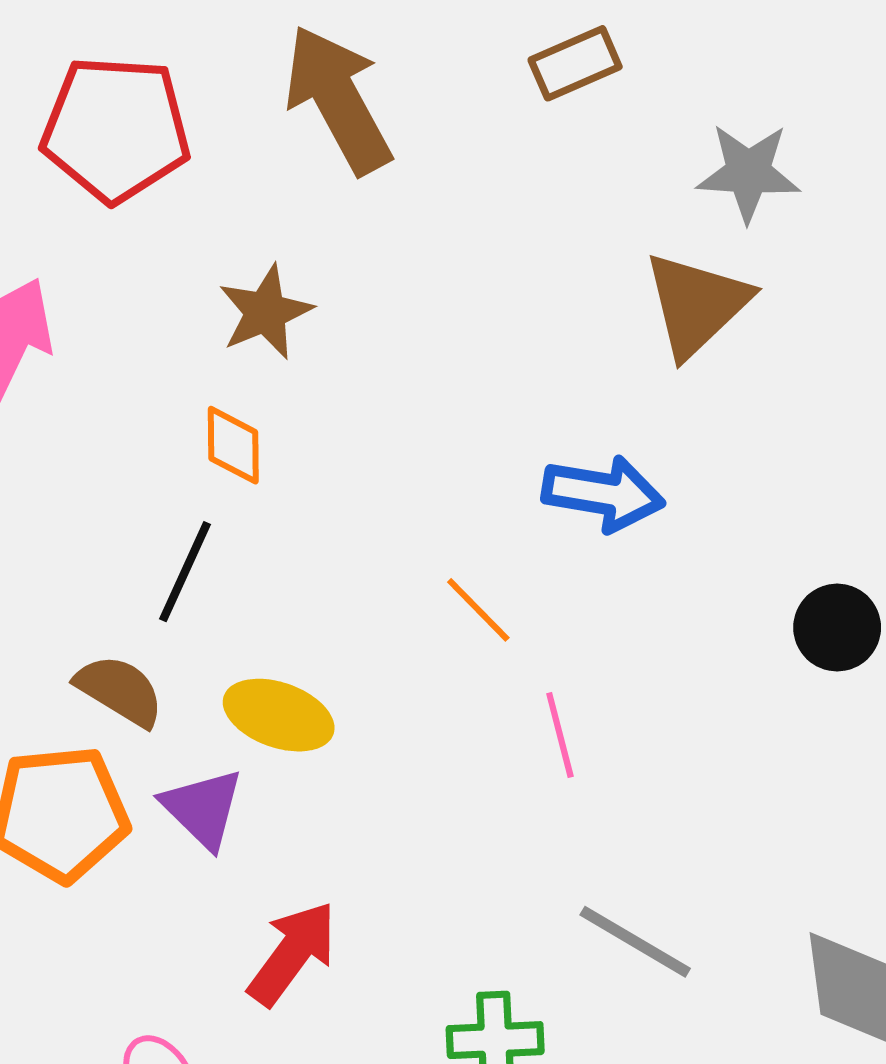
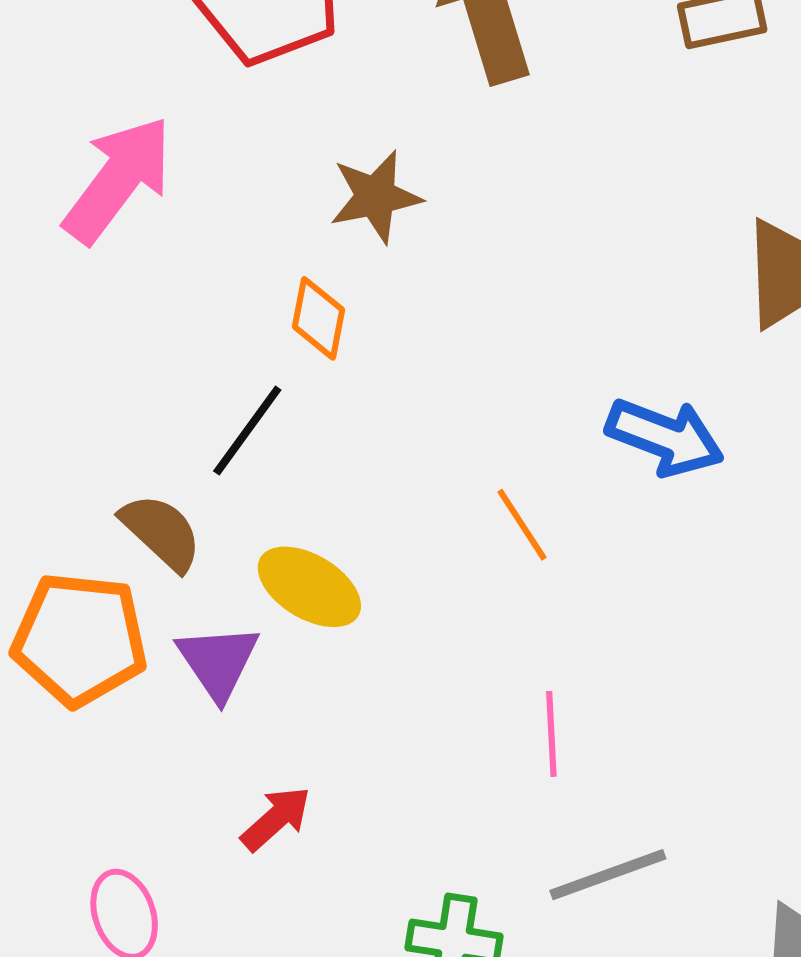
pink line: (560, 735) -> (551, 734), moved
gray line: (635, 942) -> (608, 875), turned -62
red arrow: (292, 953) -> (276, 819), size x0.7

